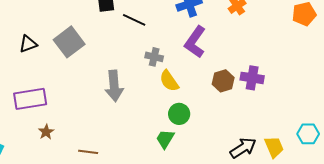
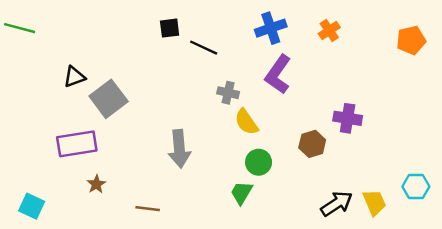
gray square: (69, 42) -> (109, 99), moved
brown hexagon: (223, 81) -> (312, 144), moved
gray arrow: (114, 86) -> (179, 149), moved

